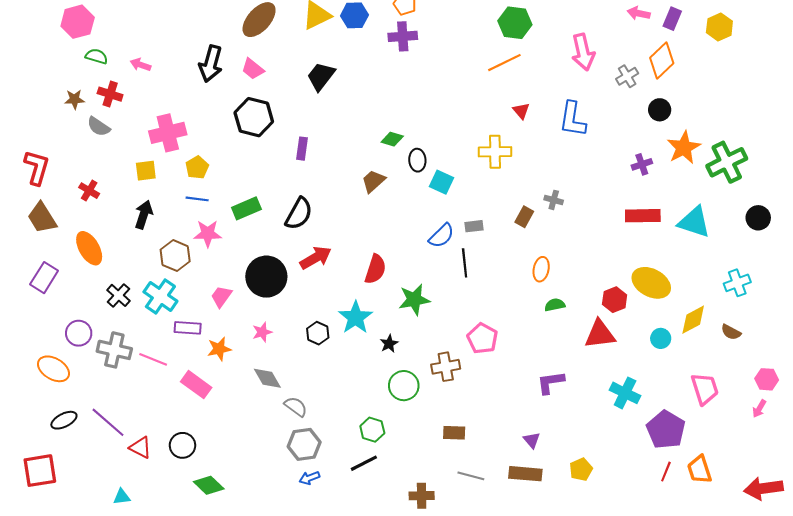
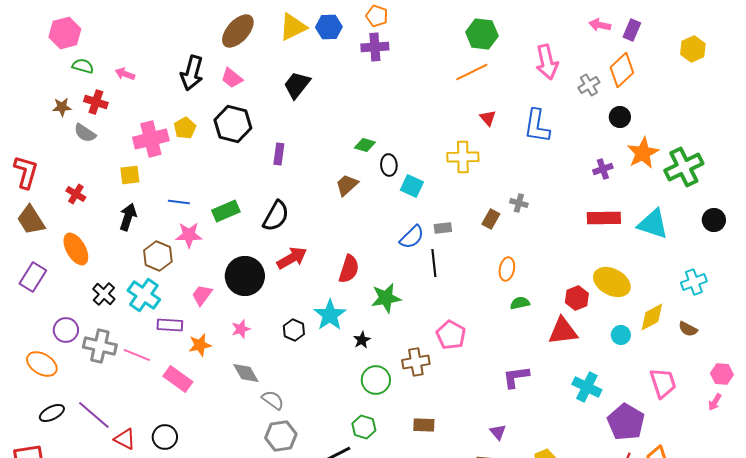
yellow hexagon: (719, 27) -> (693, 49), moved
yellow pentagon: (197, 167) -> (185, 128), moved
green hexagon: (372, 430) -> (364, 427), moved

